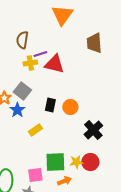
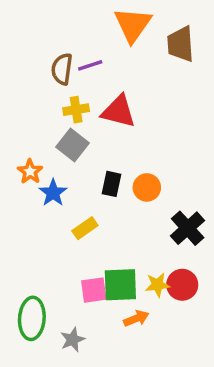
brown trapezoid: (94, 43) -> (180, 44), moved
purple line: (40, 54) -> (90, 65), moved
gray square: (22, 91) -> (73, 145), moved
pink square: (35, 175) -> (94, 290), moved

